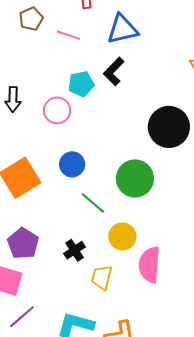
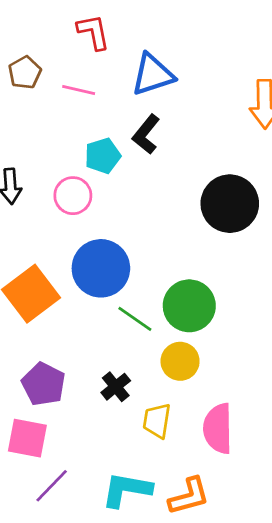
blue circle: (72, 164) -> (101, 268), size x1.6
green circle: (135, 178) -> (189, 306), moved
pink semicircle: (149, 265) -> (218, 429), moved

